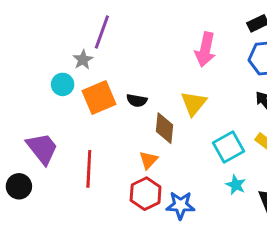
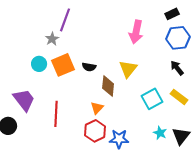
cyan circle: (63, 84) -> (39, 64), moved
cyan star: (236, 185) -> (160, 133), moved

